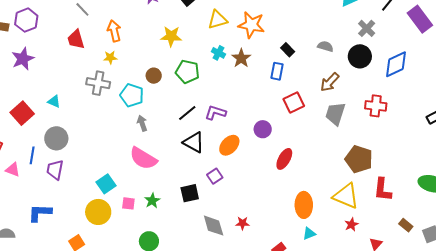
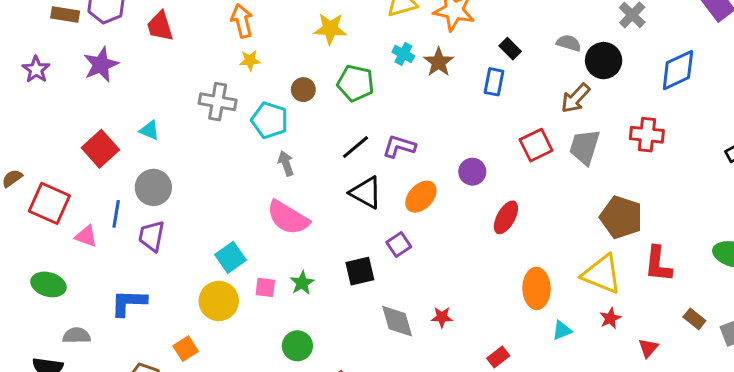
red trapezoid: (76, 39) -> (160, 26), moved
black circle: (360, 56) -> (604, 61), moved
yellow star: (110, 58) -> (250, 60), moved
red square: (294, 102) -> (536, 145), moved
cyan triangle: (309, 234) -> (562, 330), moved

